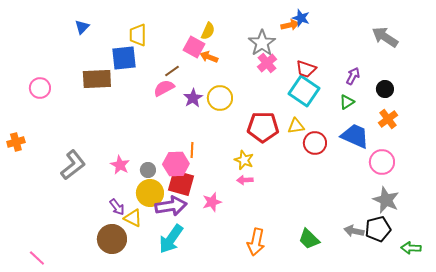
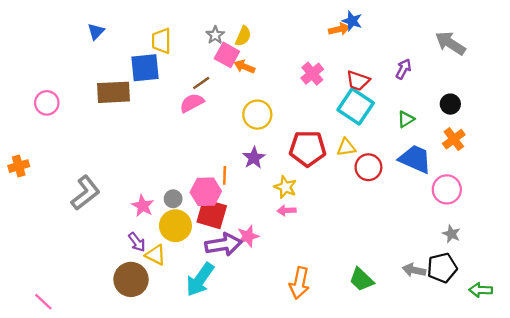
gray star: (262, 43) -> (215, 35), moved, size x0.6
purple arrow: (353, 76) -> (404, 69), moved
purple star: (193, 98) -> (254, 158), moved
pink star: (120, 165) -> (143, 206), moved
gray star: (386, 200) -> (451, 234), size x0.6
purple arrow: (171, 206) -> (223, 244), moved

